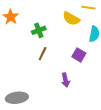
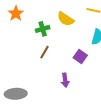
yellow semicircle: (71, 19) -> (66, 19), moved

